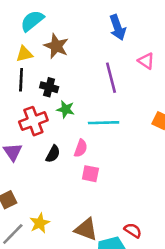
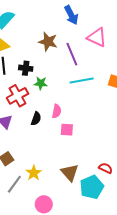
brown star: (56, 46) -> (48, 42), moved
pink triangle: (146, 61) -> (97, 37), size x1.5
cyan line: (104, 123) -> (82, 81), moved
brown triangle: (86, 229) -> (70, 173), turned 36

